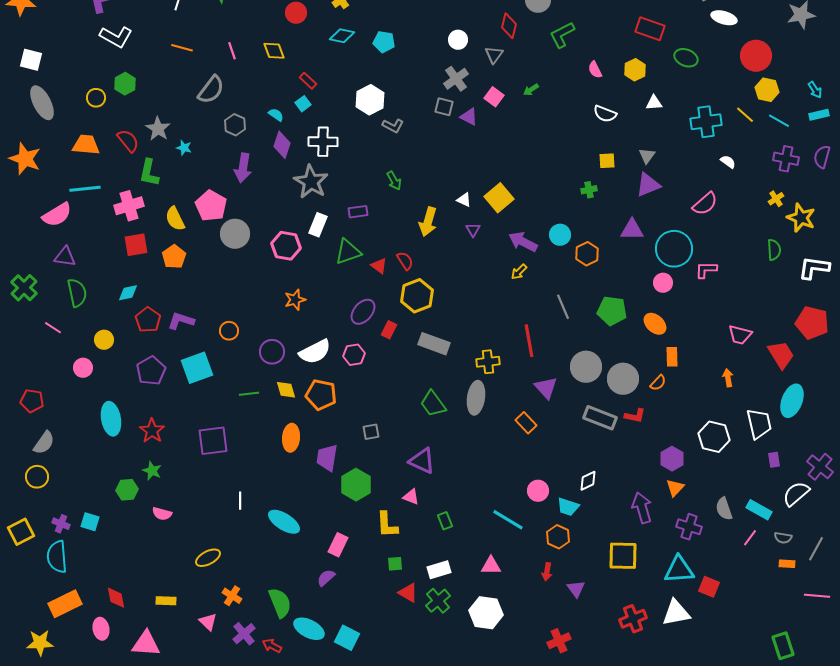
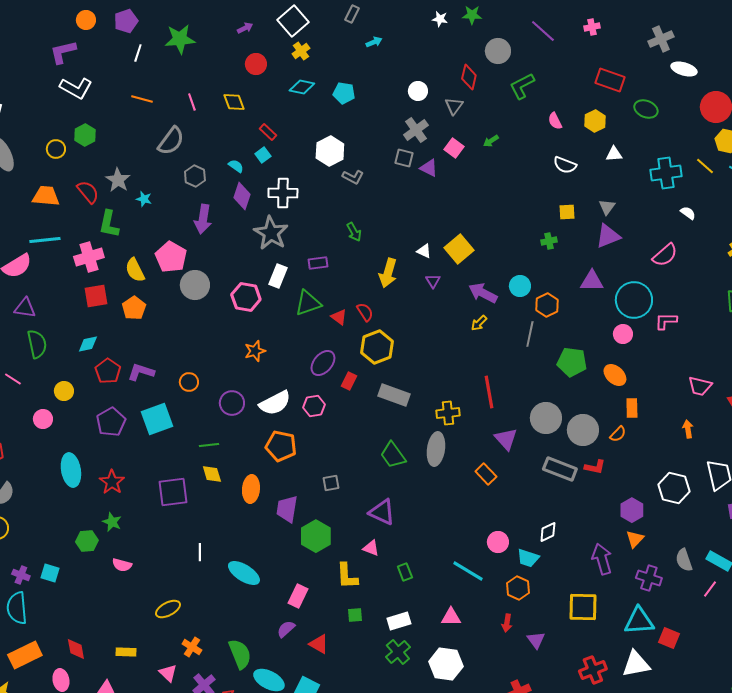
gray line: (563, 307) -> (530, 334), moved, turned 35
yellow diamond: (286, 390) -> (212, 474), moved
red triangle: (408, 593) -> (319, 644), moved

